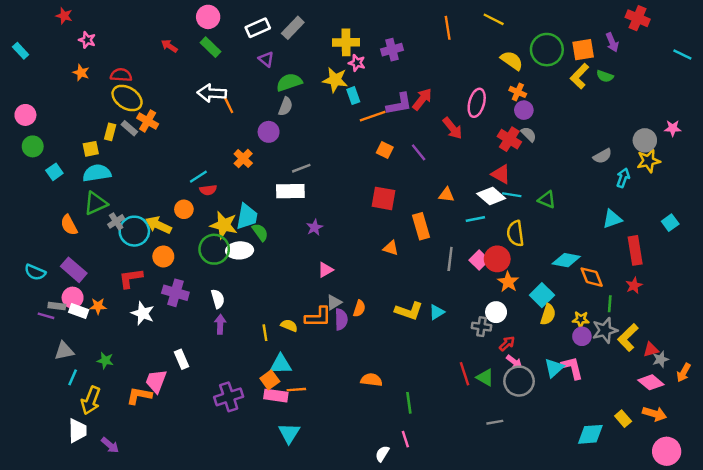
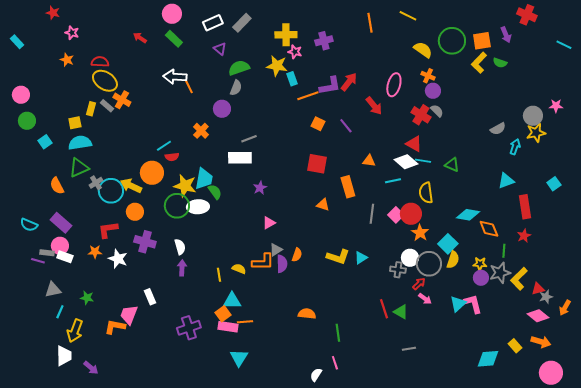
orange circle: (184, 209) -> (152, 173), size x1.5
orange star: (98, 306) -> (95, 252), moved
gray circle: (519, 381) -> (429, 264), moved

